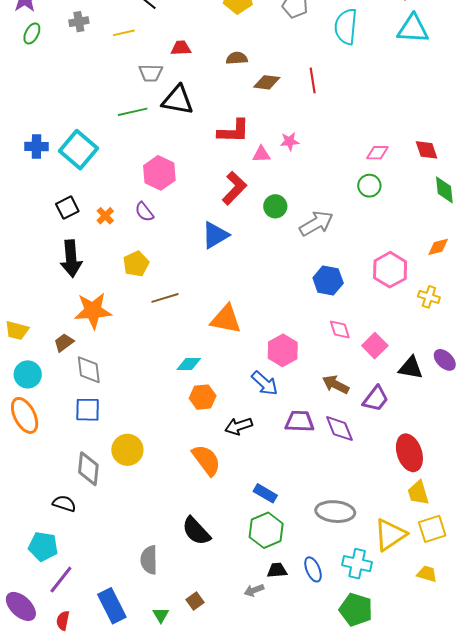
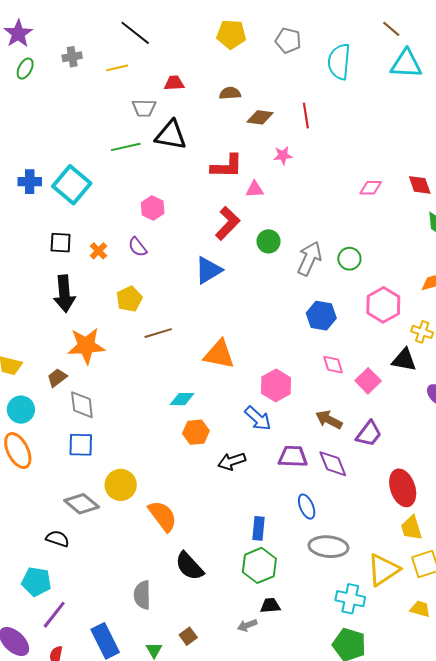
pink star: (290, 141) -> (283, 155), moved
pink hexagon: (159, 173) -> (153, 208), size x0.7
green circle: (369, 186) -> (349, 259), moved
black square: (67, 208) -> (61, 243), turned 30
gray arrow: (316, 223) -> (309, 259), turned -36
black triangle: (411, 368) -> (404, 360), moved
orange semicircle: (206, 460) -> (163, 516), moved
gray diamond: (88, 469) -> (82, 504), turned -56
blue rectangle: (265, 493) -> (259, 528), turned 65
blue ellipse: (313, 569) -> (307, 507), moved

